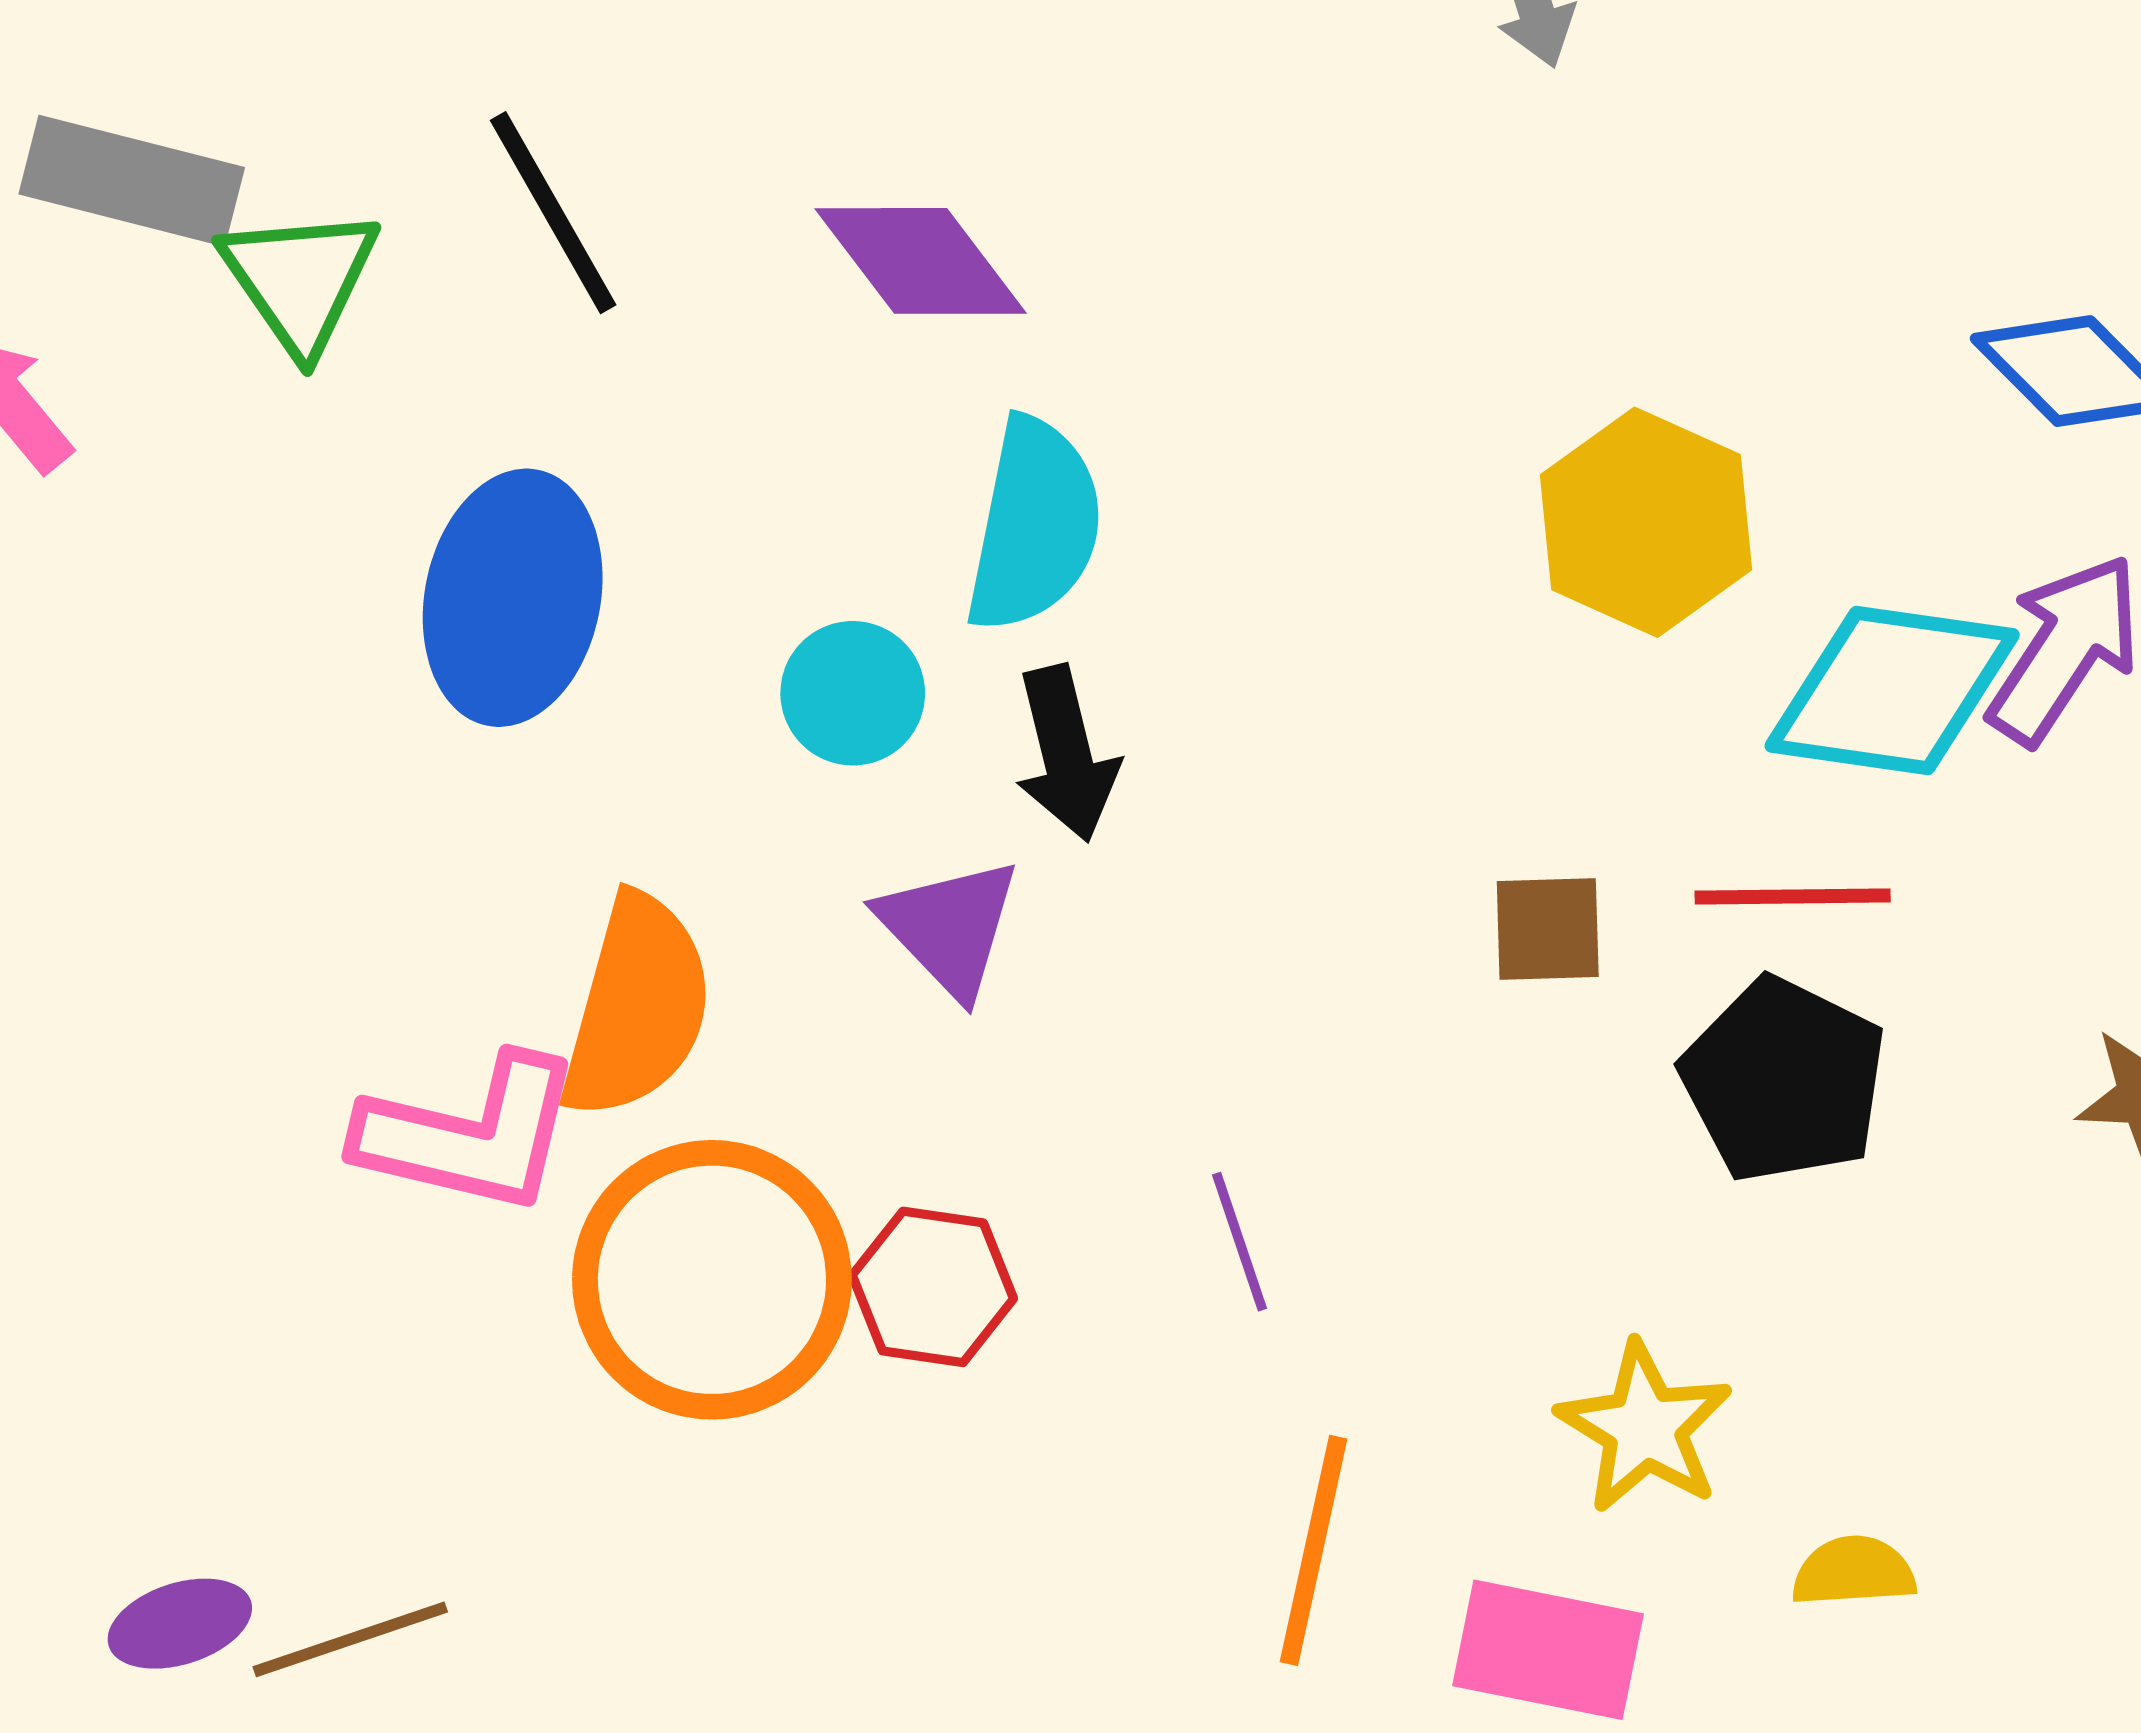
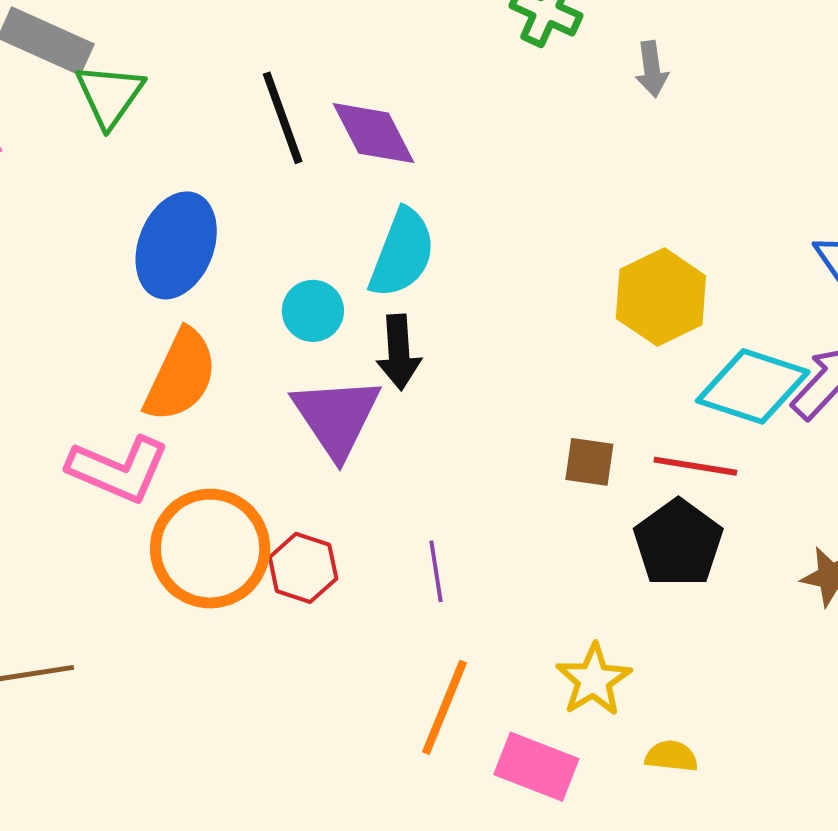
black line: (553, 213) -> (283, 118), moved
purple triangle: (949, 927) -> (337, 417), size x1.4
orange semicircle: (637, 1007) -> (181, 375), moved

